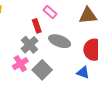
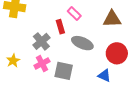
gray cross: (30, 45) -> (41, 41), moved
gray square: (42, 70) -> (64, 71), turned -36

